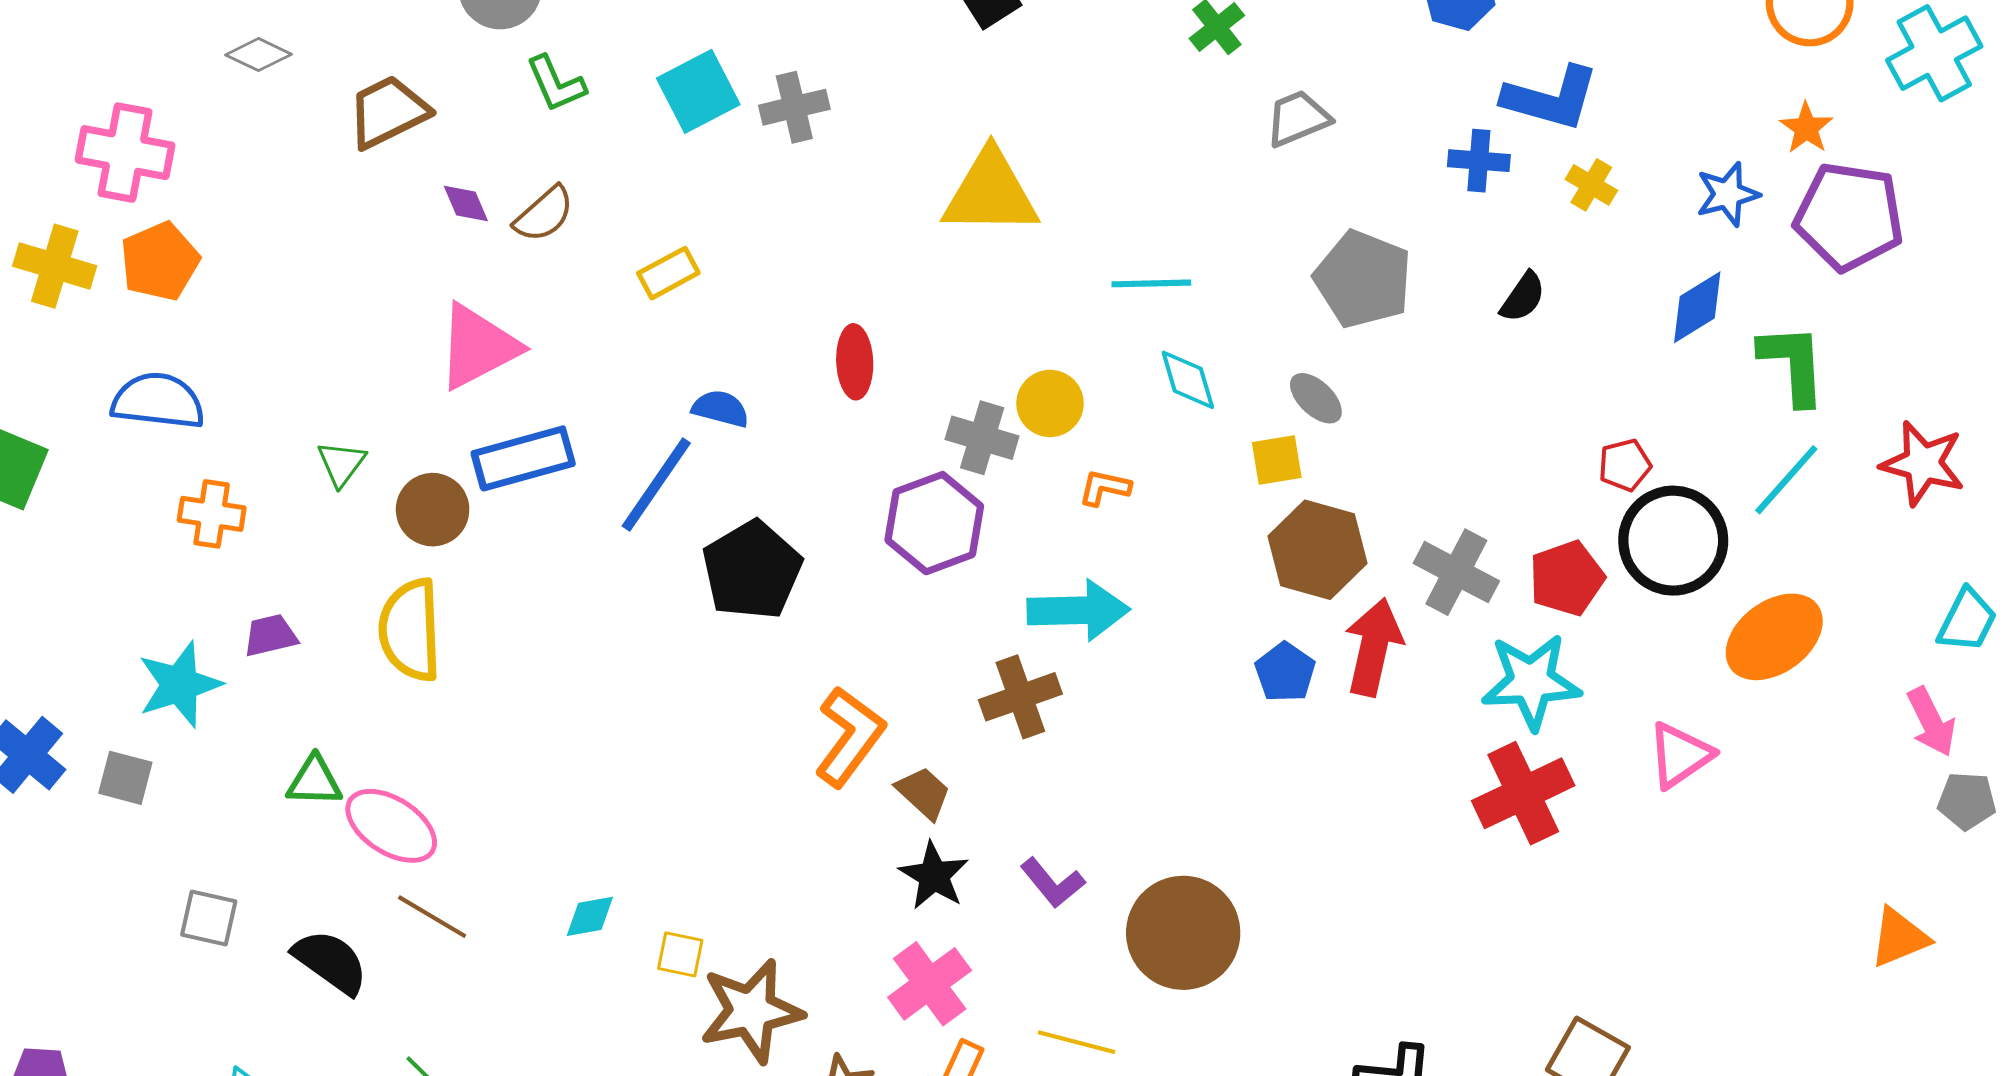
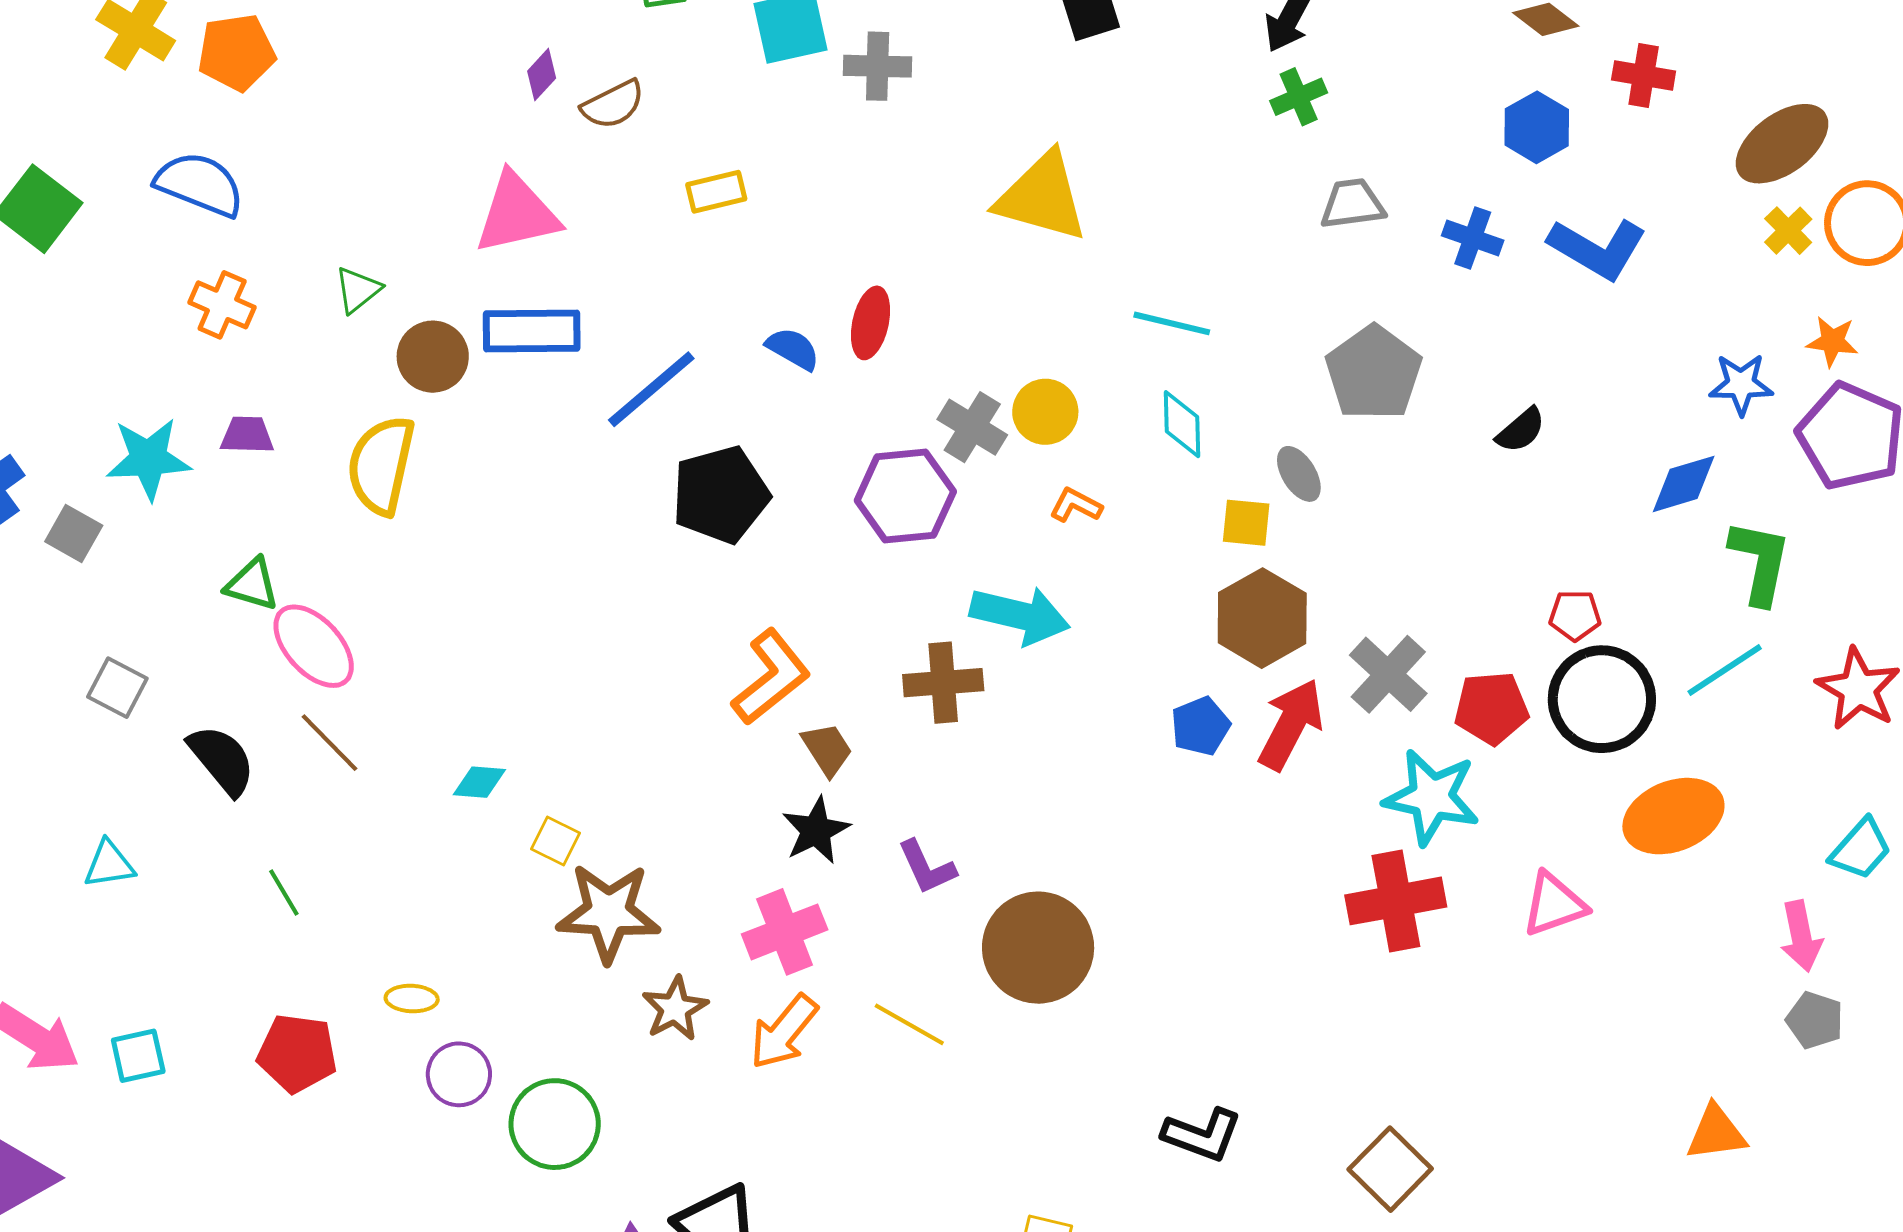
orange star: (1806, 128) -> (1832, 341), turned 30
blue cross: (1479, 161) -> (1473, 238), moved
yellow cross: (1591, 185) -> (1788, 231), moved
purple diamond: (466, 204) -> (542, 75), turned 51
blue semicircle: (721, 409) -> (793, 349), moved

